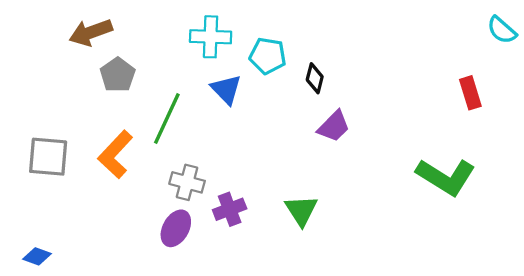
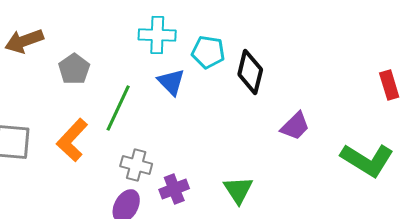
brown arrow: (91, 32) -> (24, 41), moved
black diamond: (315, 78) -> (250, 72), size x1.6
purple trapezoid: (334, 126) -> (295, 126), moved

